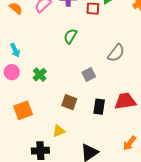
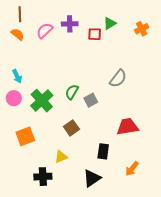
green semicircle: (70, 36) -> (72, 92), moved
green cross: (40, 75) -> (42, 101), size x1.6
brown square: (69, 102) -> (71, 128), turned 35
black rectangle: (99, 107) -> (103, 151), moved

